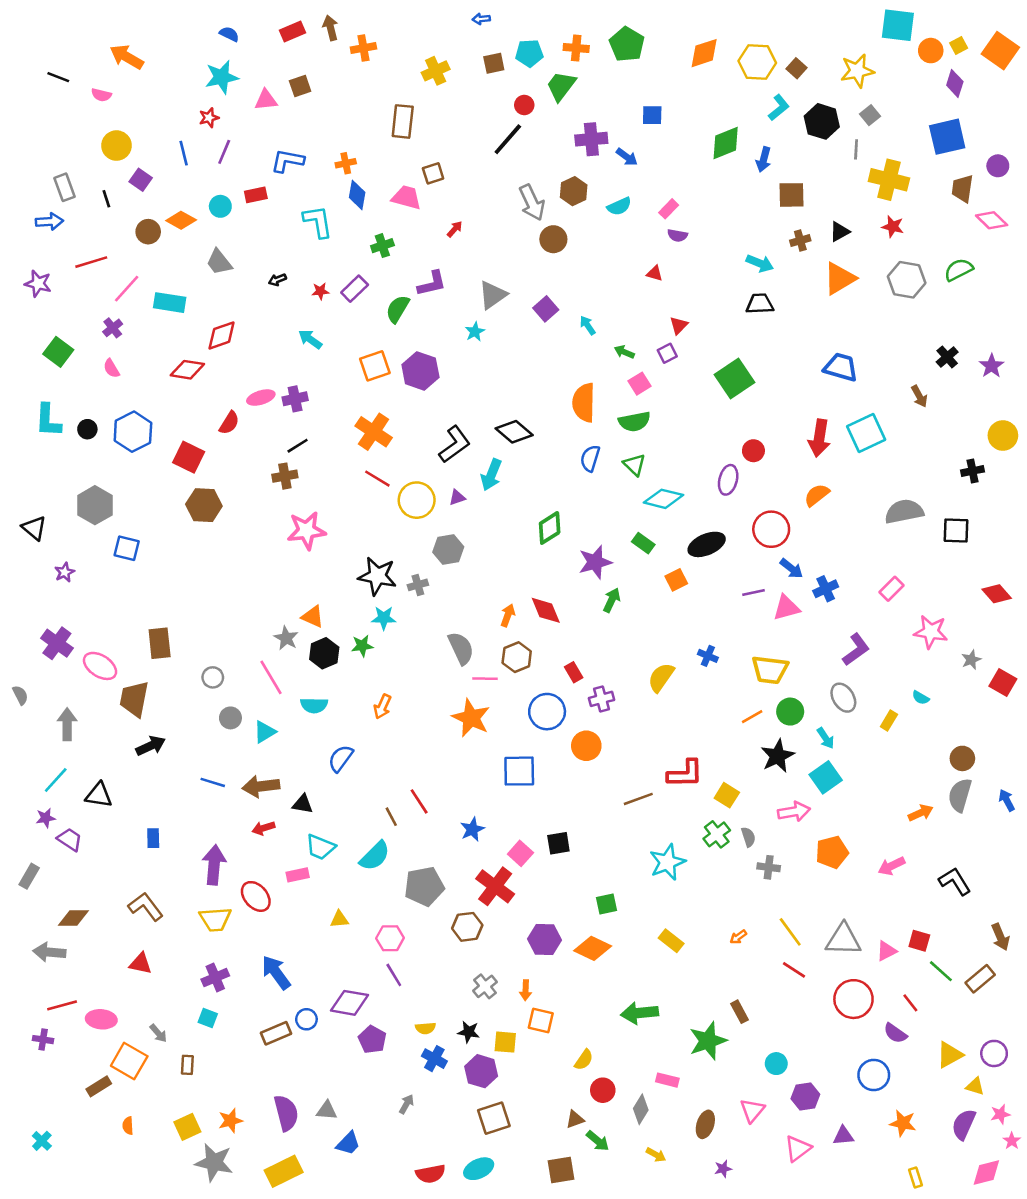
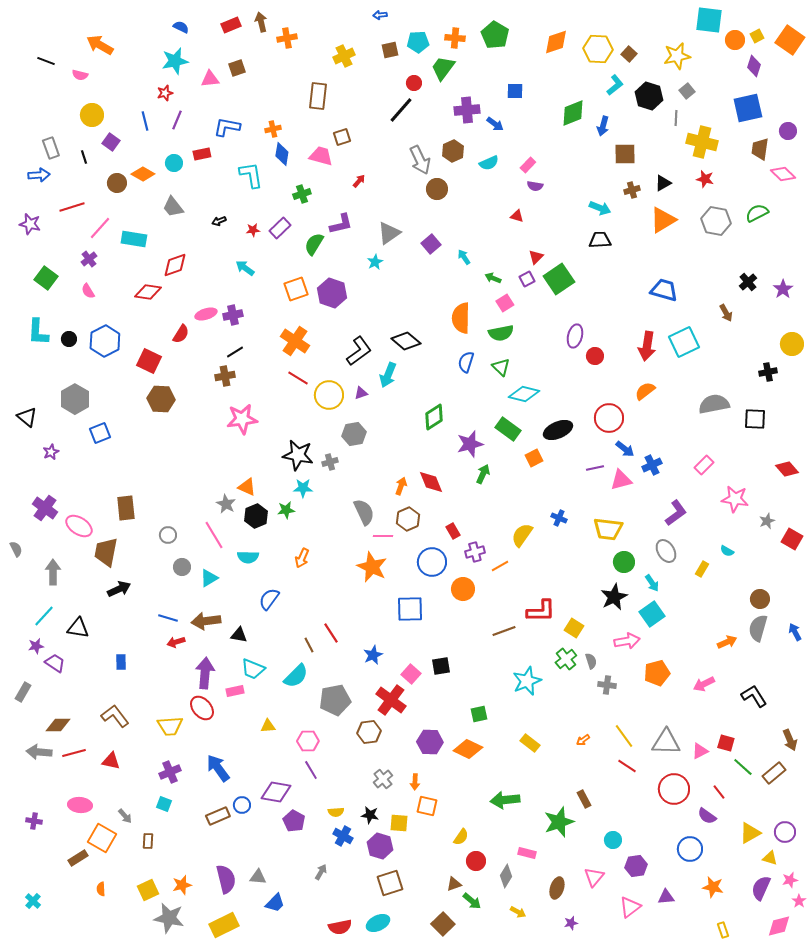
green square: (734, 379) -> (559, 279), moved
purple ellipse: (728, 480) -> (575, 336), moved
green rectangle: (643, 543) -> (508, 429), size x1.4
blue square: (127, 548) -> (100, 433), turned -35
orange line: (752, 717) -> (500, 566), moved
red arrow: (263, 828) -> (176, 642), moved
purple arrow: (214, 865) -> (205, 673), moved
red line: (62, 1005) -> (74, 753), moved
brown square: (561, 1170) -> (443, 924), turned -35

